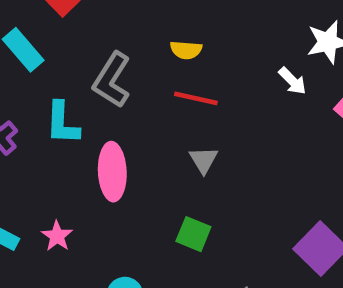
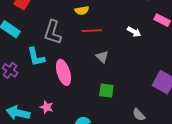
white arrow: (292, 81) -> (134, 32), moved

